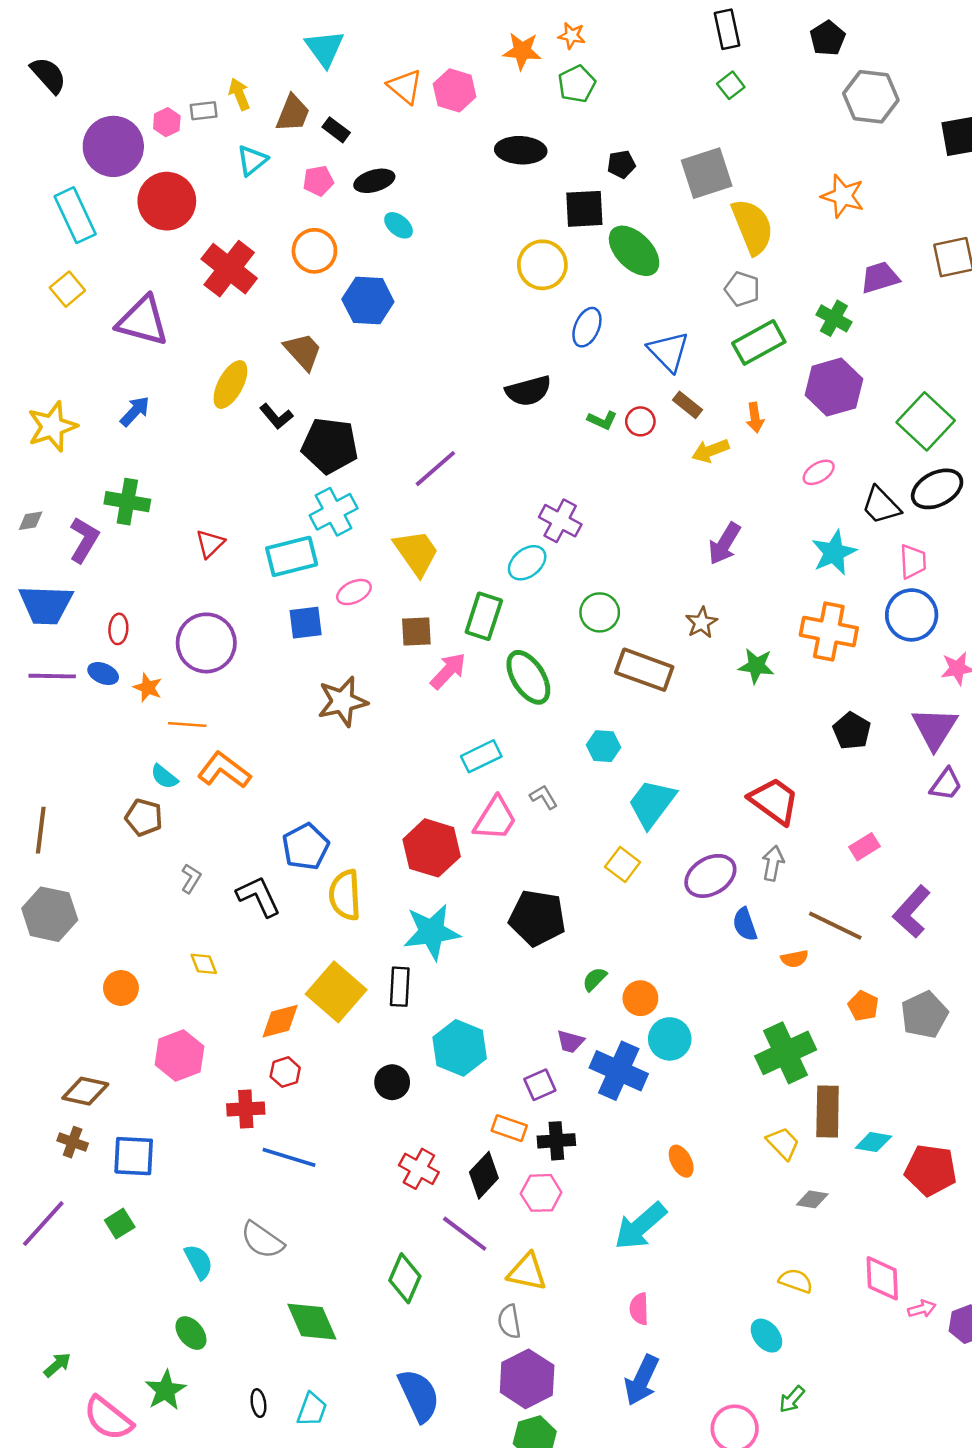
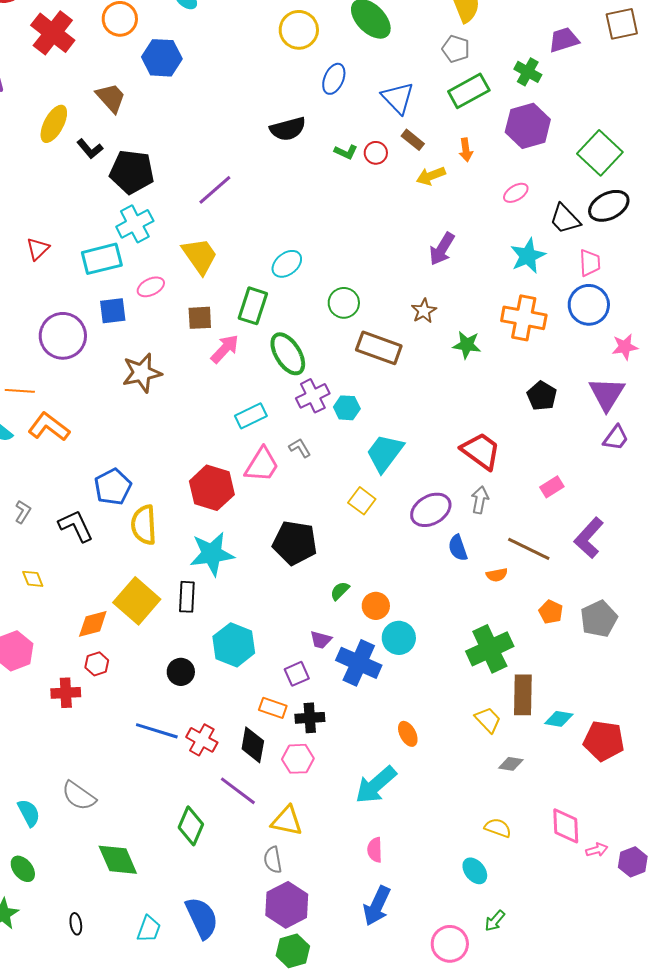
purple cross: (560, 521) -> (313, 396), moved, turned 36
purple circle: (206, 643) -> (63, 336), moved
blue line: (289, 1157) -> (157, 731), moved
black diamond: (484, 1175) -> (253, 745), turned -33
cyan trapezoid: (312, 1409) -> (149, 929), moved

